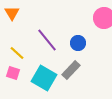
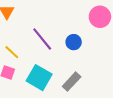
gray rectangle: (71, 70) -> (72, 82), moved

